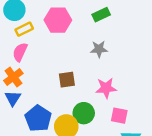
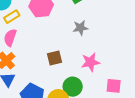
pink square: (119, 116) -> (114, 86), moved

